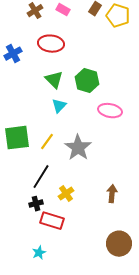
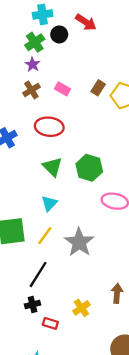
cyan triangle: (59, 106) -> (49, 203), moved
yellow cross: (66, 194) -> (81, 308), moved
red rectangle: (52, 221) -> (50, 323), size x0.6

